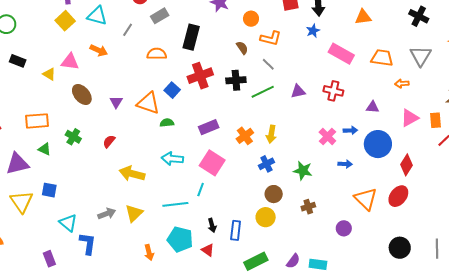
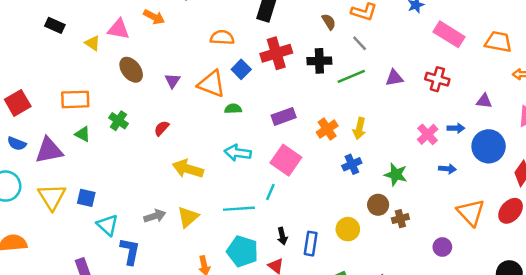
orange semicircle: (157, 54) -> (222, 38), moved
blue square: (49, 190) -> (86, 198), moved
brown circle: (274, 194) -> (378, 205), moved

